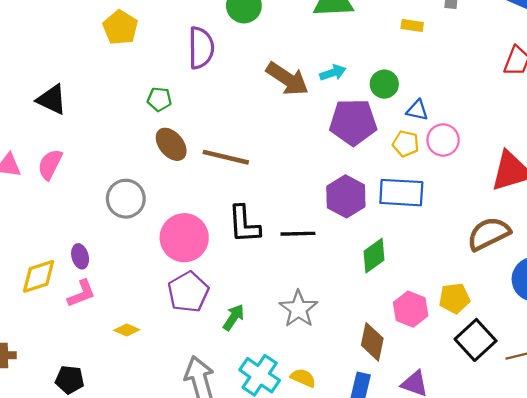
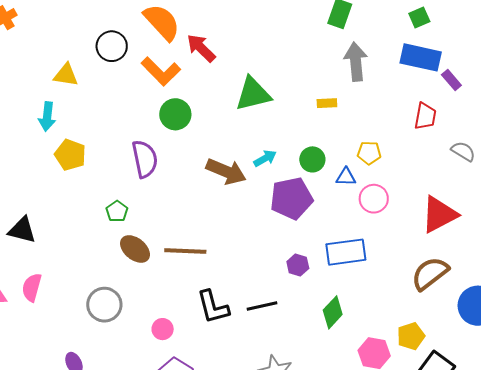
green pentagon: (159, 99) -> (117, 211), turned -30
yellow pentagon: (406, 144) -> (369, 153), moved
purple hexagon: (346, 196) -> (298, 265), size x0.6
pink circle: (184, 238) -> (163, 329), size x0.5

